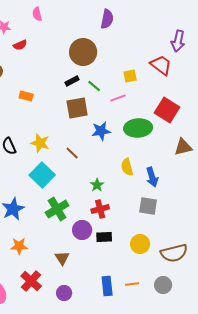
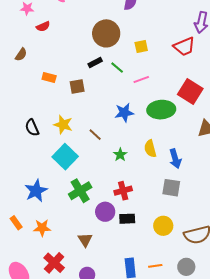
red trapezoid: (161, 65) -> (184, 46), turned 120
yellow square: (130, 76) -> (141, 46), moved
brown square: (77, 108) -> (77, 87), moved, size x0.7
green star: (97, 185) -> (120, 155), moved

